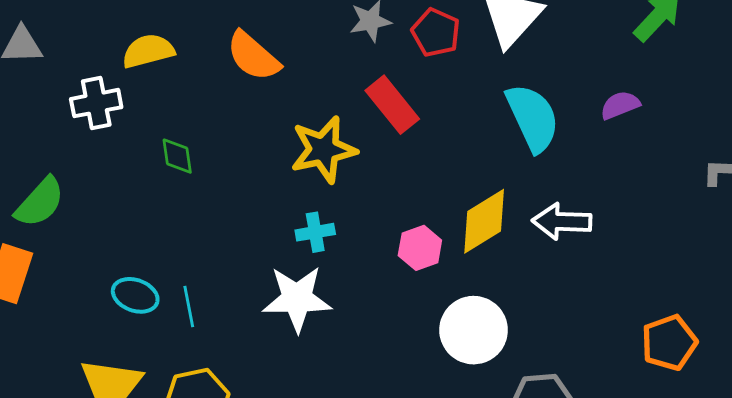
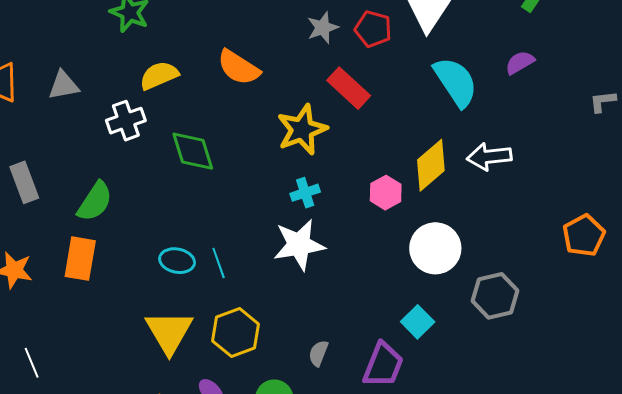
green diamond: (177, 156) -> (193, 151), size x1.6

